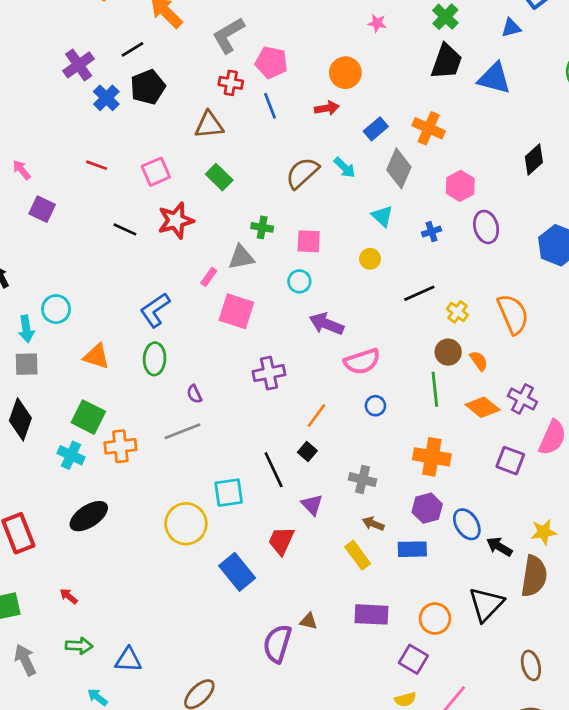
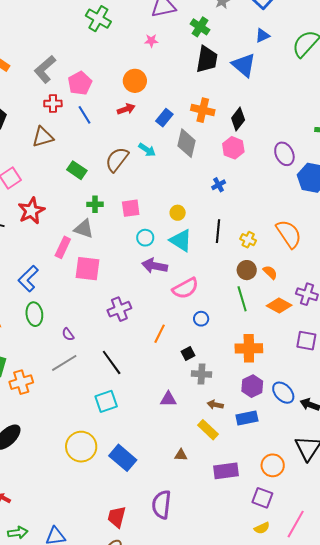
blue triangle: (511, 28) -> (262, 36), moved
pink pentagon: (271, 62) -> (80, 83), turned -30
blue triangle: (494, 78) -> (244, 65), turned 36
black diamond: (534, 159) -> (238, 119), moved
green rectangle: (219, 177) -> (77, 170), moved
cyan triangle: (382, 216) -> (181, 241), moved, size x1.4
purple ellipse: (486, 227) -> (284, 154), moved
gray triangle: (241, 257) -> (84, 229), turned 40
pink rectangle: (209, 277) -> (63, 247), size x1.5
cyan circle: (299, 281) -> (145, 238), moved
black line: (419, 293) -> (218, 231), turned -50
black square: (307, 452) -> (188, 353), moved, turned 32
black line: (274, 470) -> (112, 362), moved
purple triangle: (312, 505) -> (168, 399), turned -36
yellow circle: (186, 524) -> (81, 447), moved
red trapezoid: (281, 541) -> (117, 517), moved
brown triangle: (309, 621) -> (181, 455), moved

